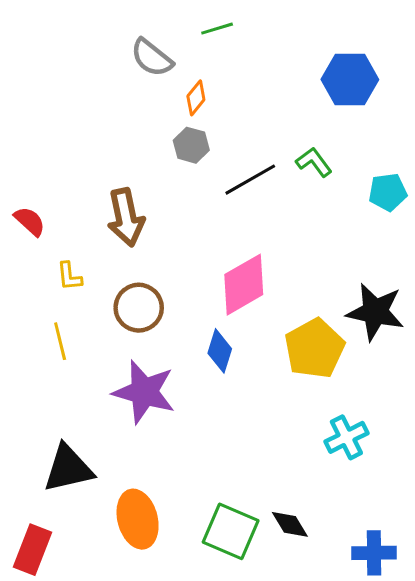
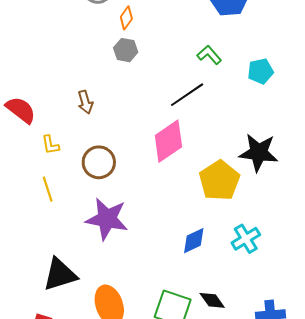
black line: (250, 180) -> (187, 95), moved
brown arrow: (126, 217) -> (85, 102), size x0.6
red semicircle: (30, 221) -> (21, 110), size x1.4
blue diamond: (220, 351) -> (194, 241), moved, turned 52

